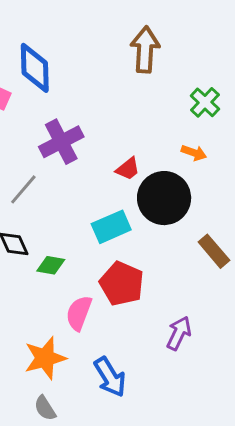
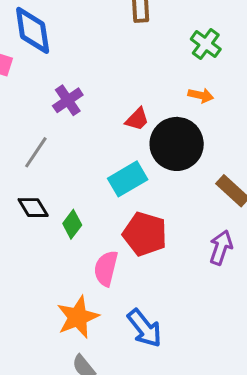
purple cross: (61, 142) -> (68, 100), size x0.7
green diamond: (51, 265) -> (72, 224), turned -56
purple arrow: (179, 333) -> (221, 248), moved

